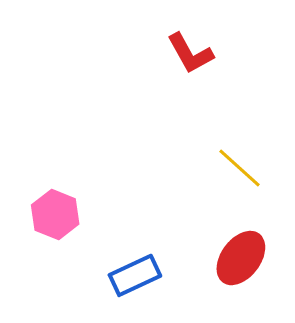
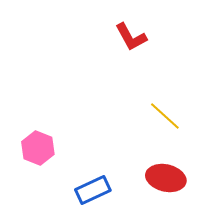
red ellipse: (241, 258) -> (166, 178), turned 66

